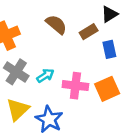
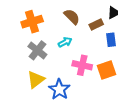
cyan arrow: (45, 76) -> (65, 42), moved

